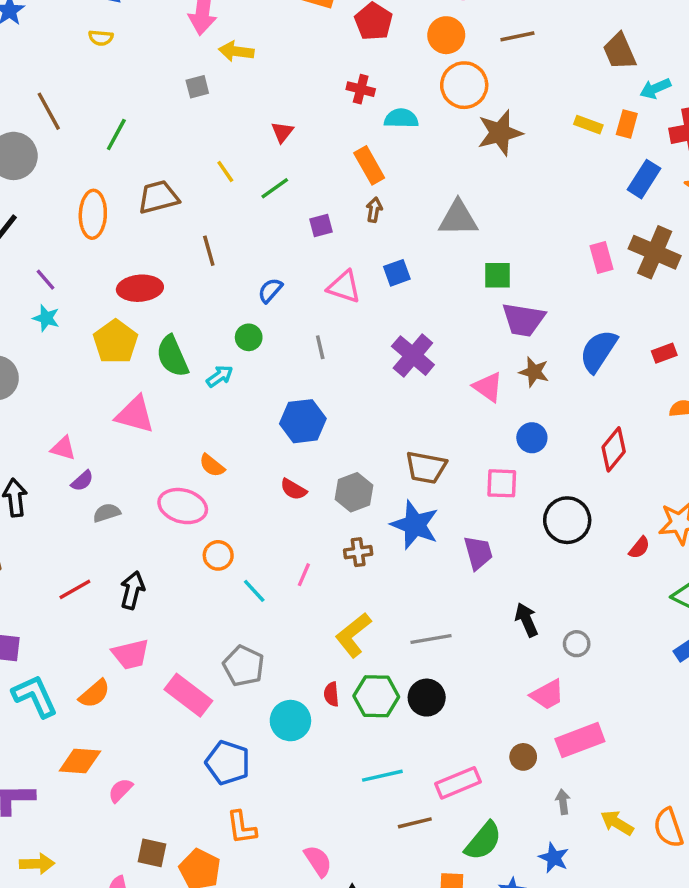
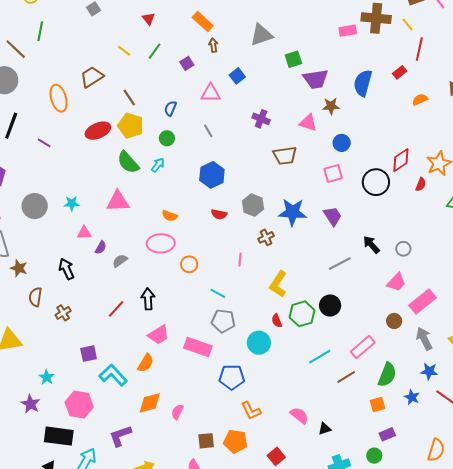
green line: (116, 134) -> (40, 31), moved
pink rectangle: (602, 257) -> (348, 31), turned -66
cyan star: (46, 318) -> (72, 203), moved
yellow pentagon: (116, 342) -> (131, 126), moved
purple cross: (413, 356) -> (261, 119), size x0.7
red diamond: (614, 449) -> (401, 160), moved, turned 35
brown trapezoid: (426, 467) -> (285, 156), moved
cyan line: (254, 591) -> (218, 293), moved
gray line: (431, 639) -> (340, 264), moved
gray arrow: (563, 802) -> (424, 339), size x1.6

